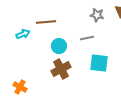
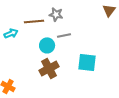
gray star: (97, 15) -> (56, 14), moved
gray line: (87, 38) -> (64, 35), moved

